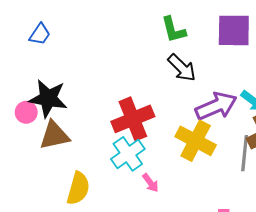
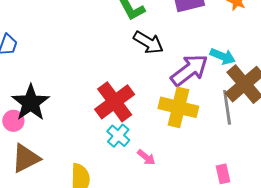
black star: (48, 98) -> (31, 103), turned -30
brown triangle: (54, 135) -> (26, 158), moved
cyan cross: (128, 154) -> (118, 136), size x0.7

